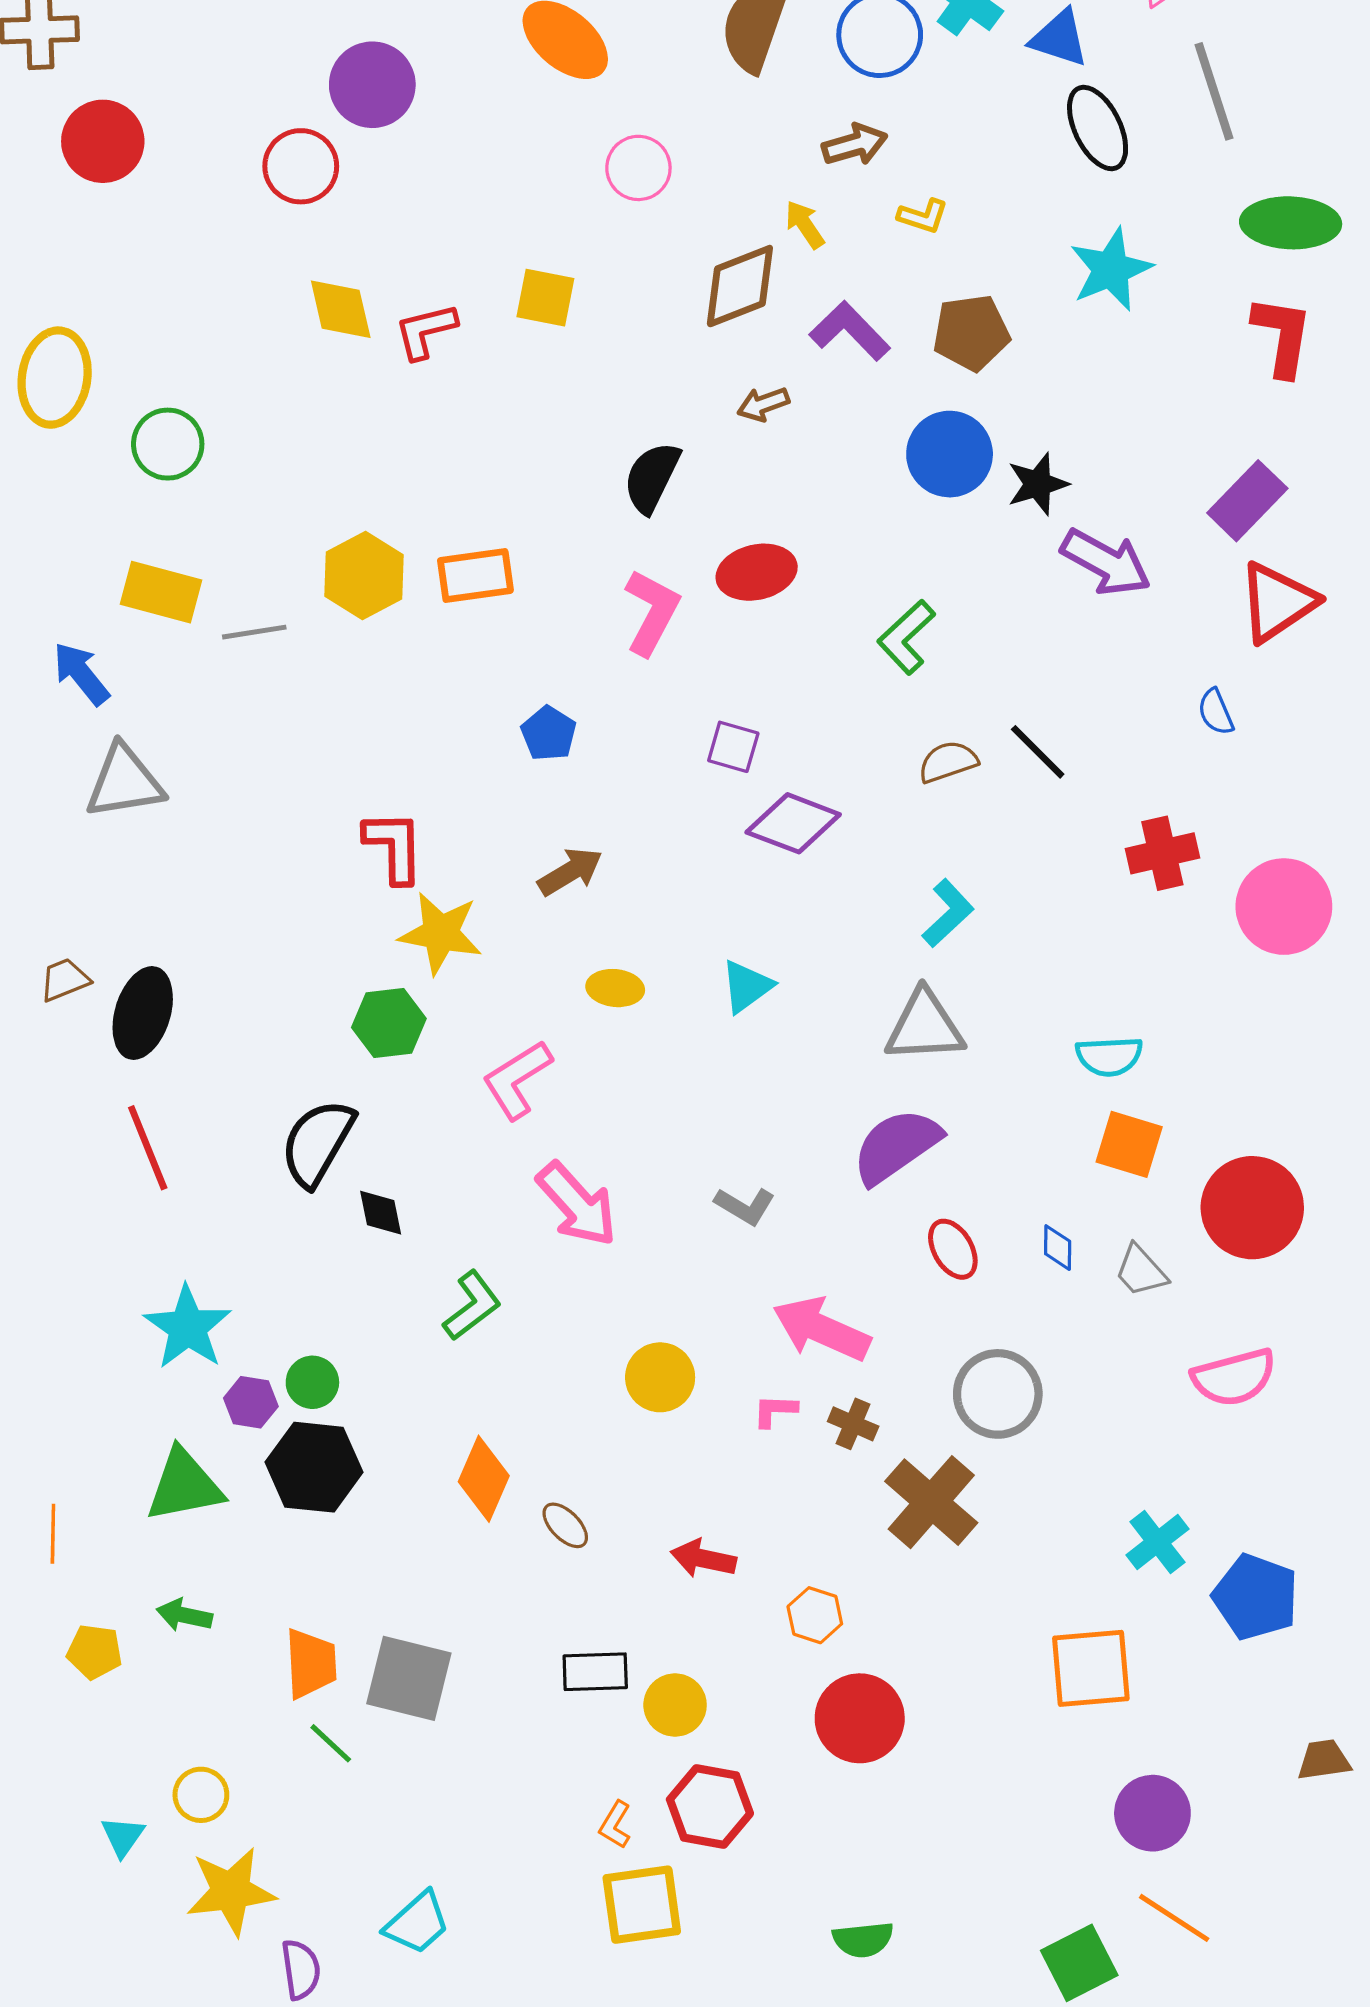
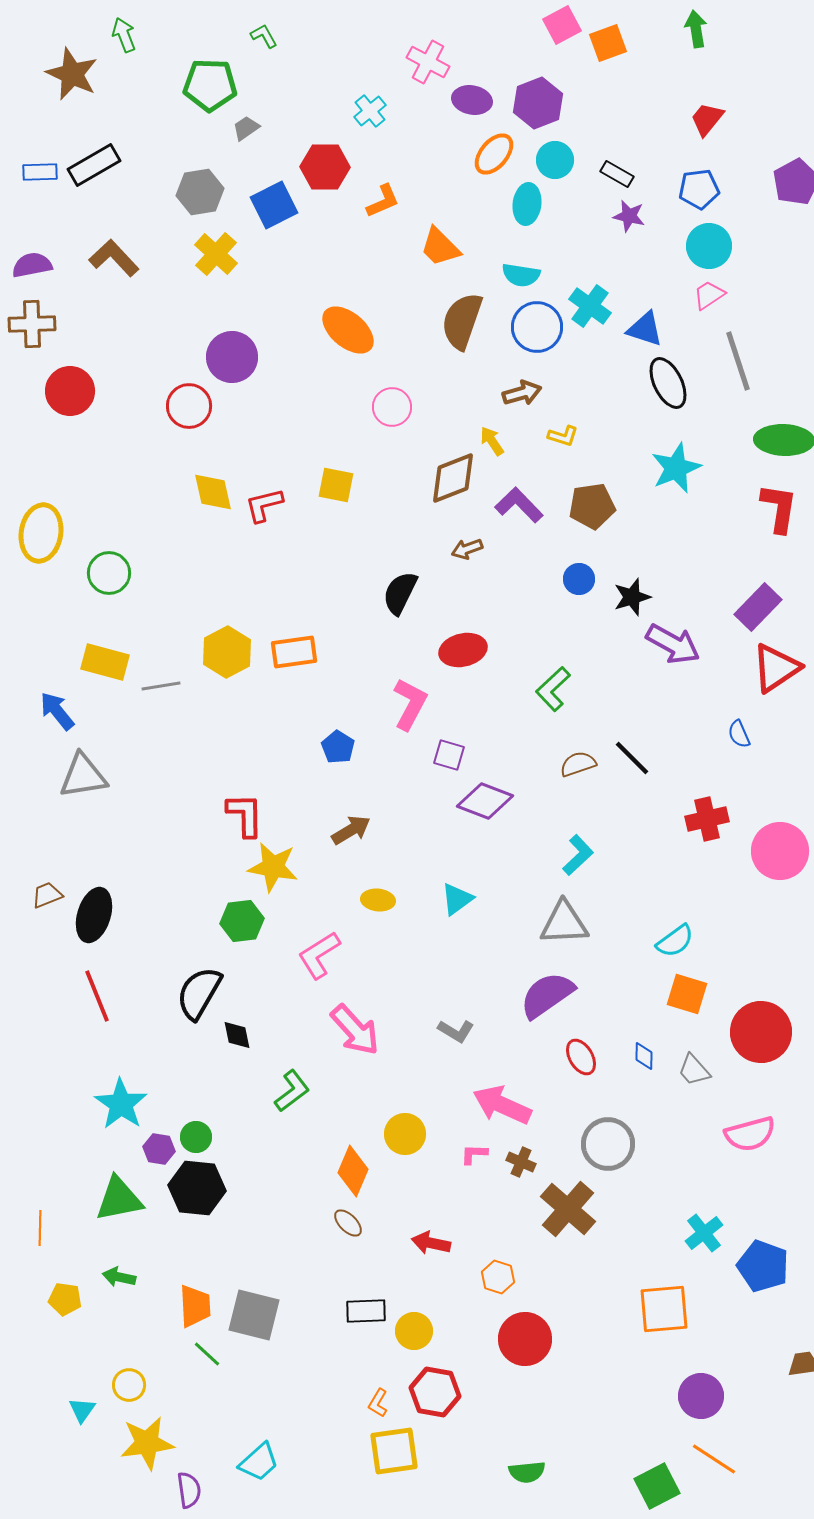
blue circle: (950, 454) -> (579, 579), size x0.6
pink L-shape: (652, 612) -> (410, 704), moved
cyan semicircle: (1109, 1056) -> (675, 941), turned -33
orange diamond: (484, 1479) -> (353, 1171), moved

